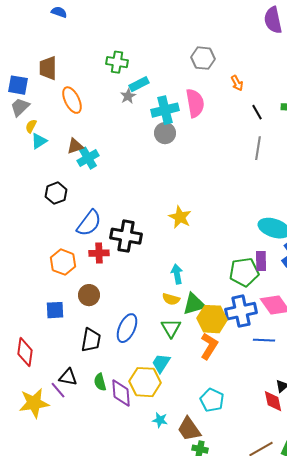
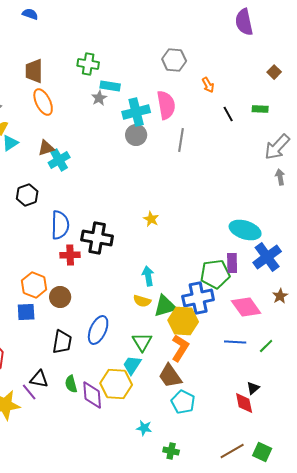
brown trapezoid: (48, 68) -> (34, 71), moved
cyan rectangle: (139, 84) -> (110, 86), turned 36
gray line: (258, 148) -> (181, 140), moved
yellow star: (180, 217) -> (151, 219), size x0.7
blue semicircle: (89, 223) -> (60, 225), turned -36
orange hexagon: (63, 262) -> (34, 285), moved
blue cross: (241, 311) -> (198, 298), moved
green triangle: (171, 328) -> (142, 342), moved
cyan star: (160, 420) -> (144, 428), moved
brown trapezoid: (189, 429) -> (170, 376), moved

